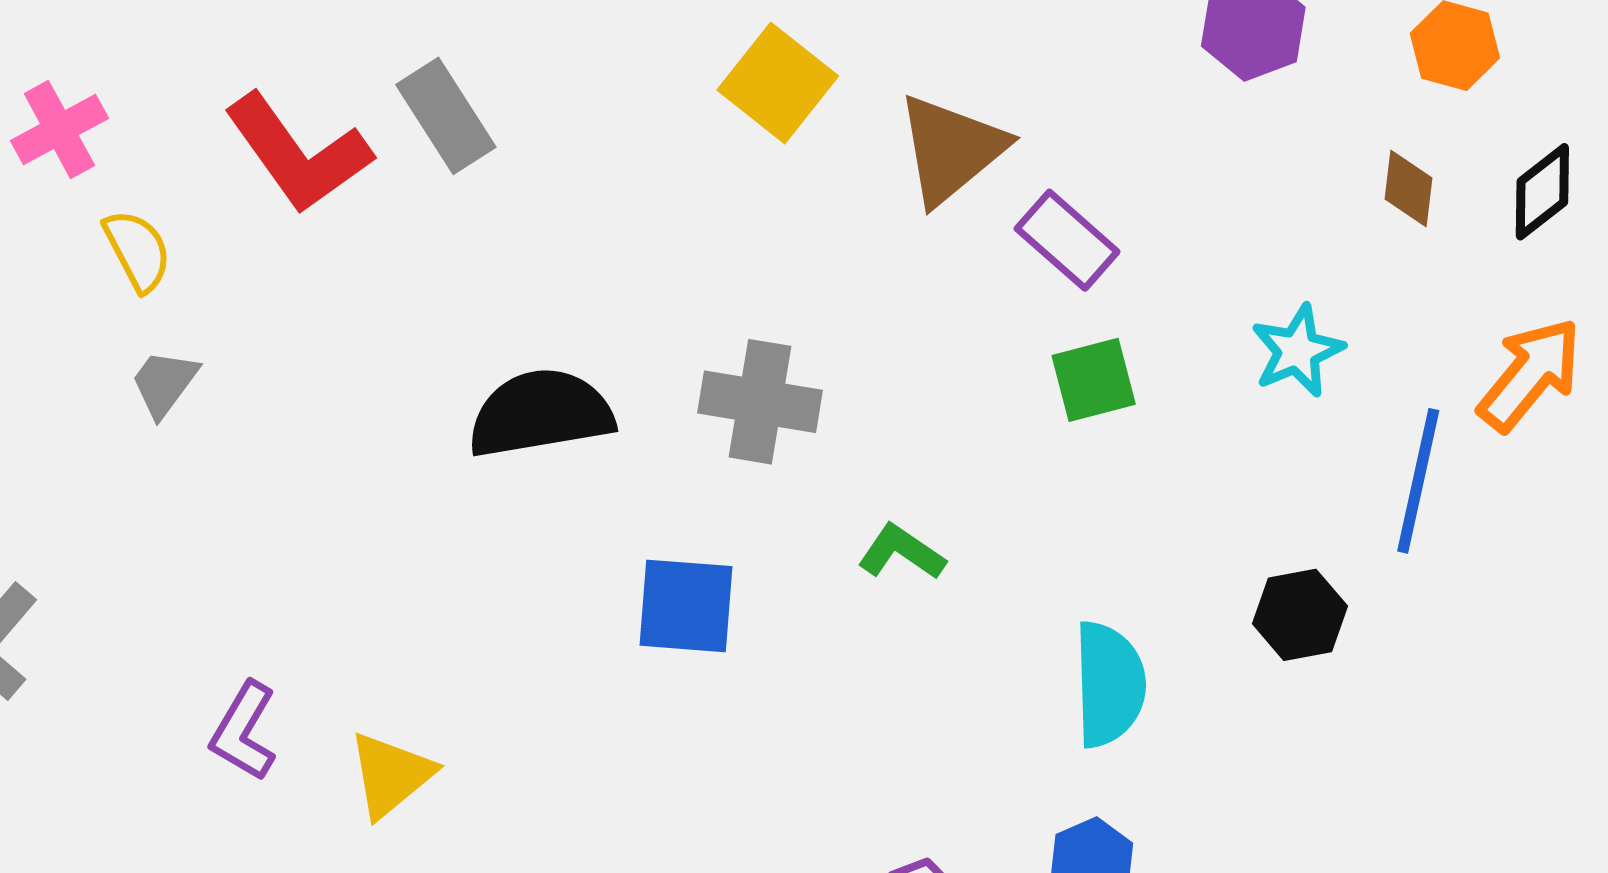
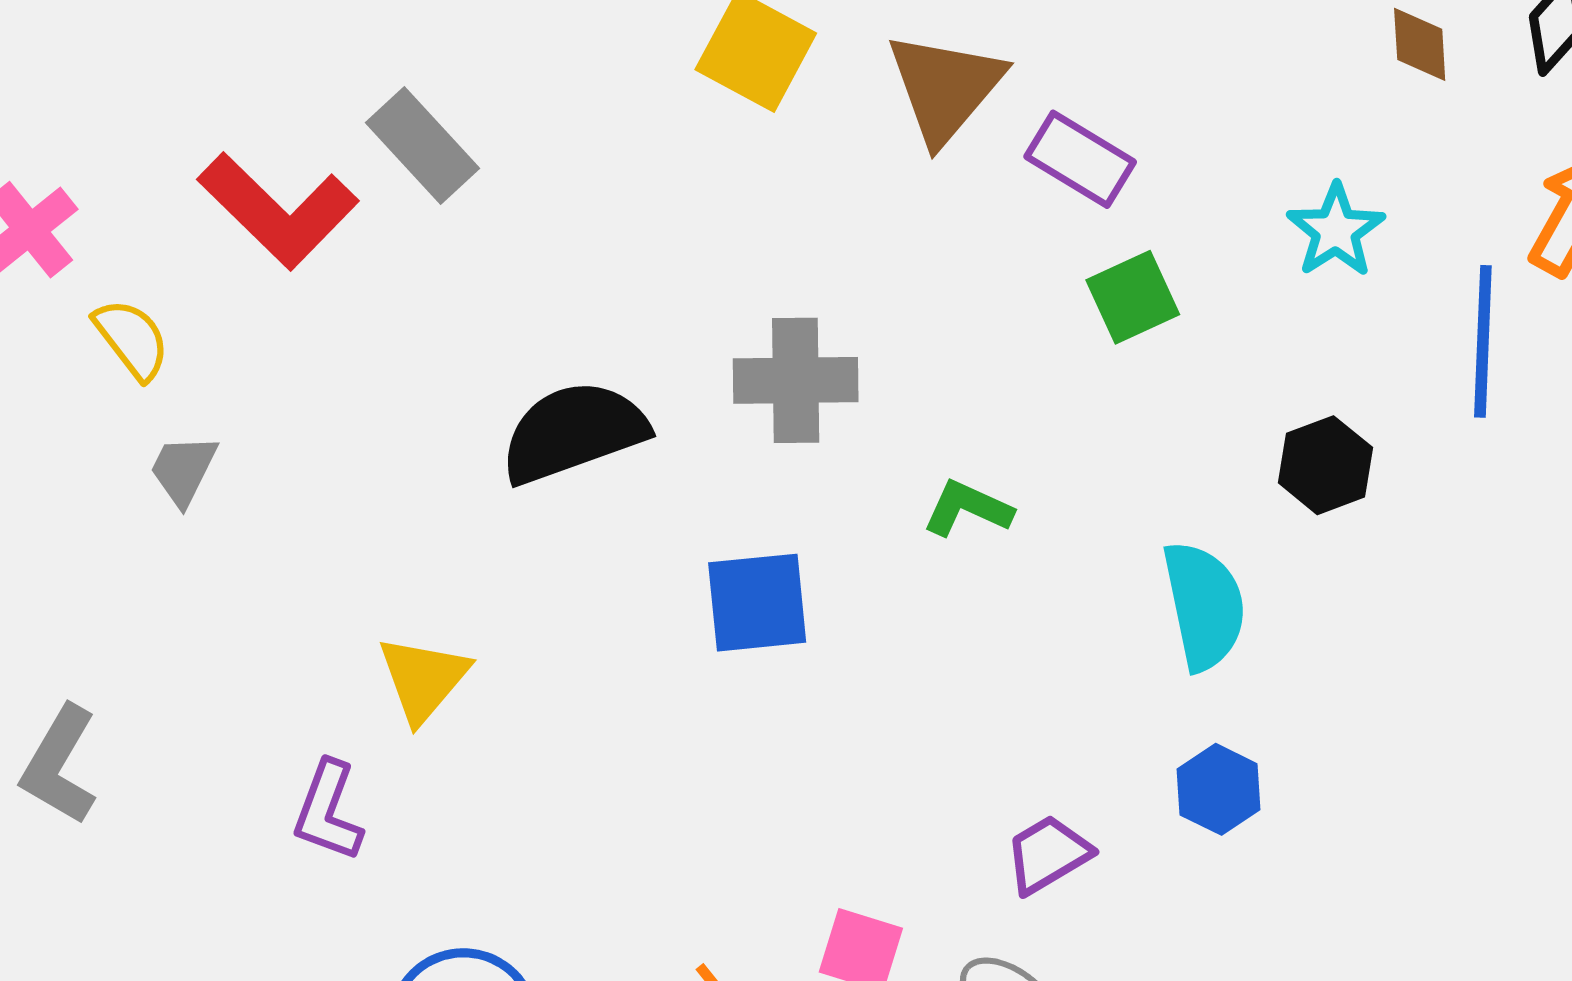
black hexagon: (1300, 615) -> (1325, 465), moved
yellow triangle: (391, 775) -> (423, 679), moved

